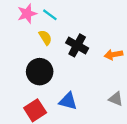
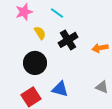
cyan line: (50, 15) -> (57, 13), moved
black cross: (77, 45) -> (68, 40), turned 30

